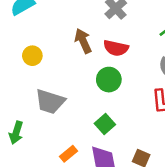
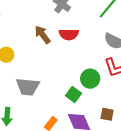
green circle: (109, 80) -> (90, 79), moved

